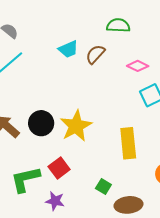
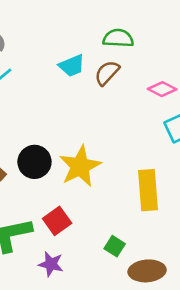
green semicircle: (118, 25) -> (118, 38), moved

